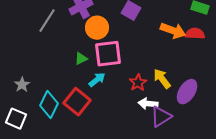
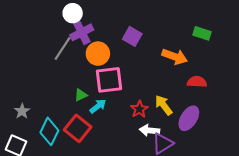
gray line: (47, 21) -> (63, 49), moved
red semicircle: (195, 34) -> (197, 82), moved
green triangle: (81, 59) -> (81, 95), moved

